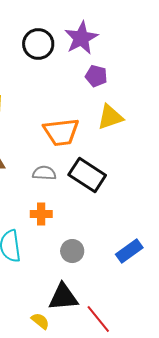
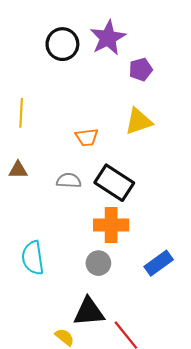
purple pentagon: (96, 76) -> (141, 69), moved, turned -30
orange trapezoid: (61, 132) -> (87, 137), size x0.6
orange cross: (41, 214) -> (111, 225), moved, size x1.5

